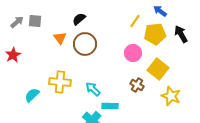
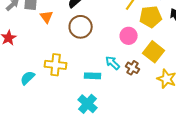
orange triangle: (60, 38) -> (47, 17), moved
cyan arrow: (93, 89) -> (113, 63), moved
cyan rectangle: (110, 106) -> (93, 76), moved

